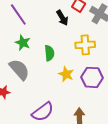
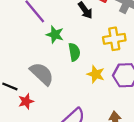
green star: (23, 43) -> (55, 35), moved

